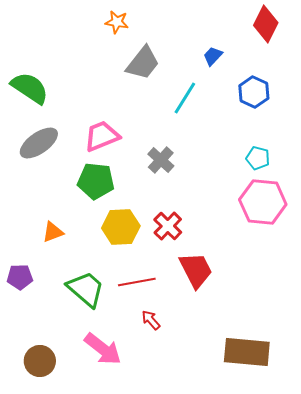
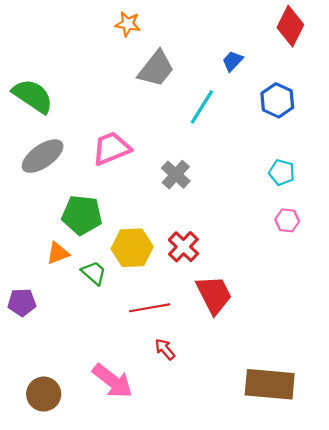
green pentagon: (96, 181) -> (82, 215), moved
pink hexagon: (263, 202) -> (287, 220), size x0.5
green trapezoid: (86, 289) -> (94, 273), moved, size x0.6

